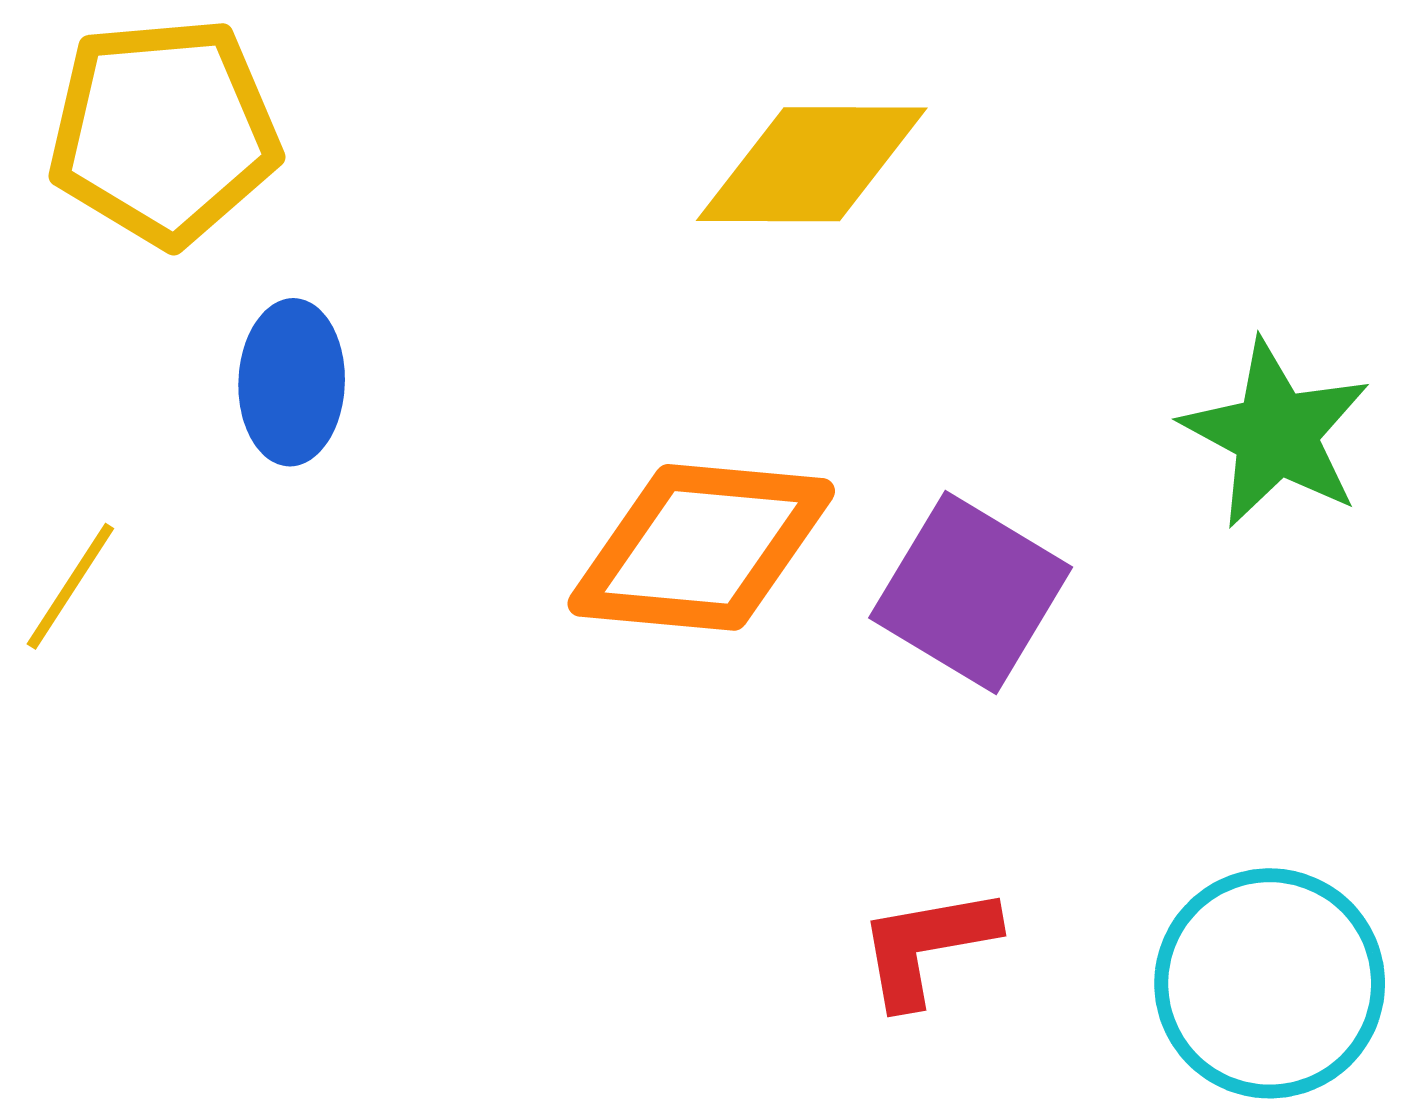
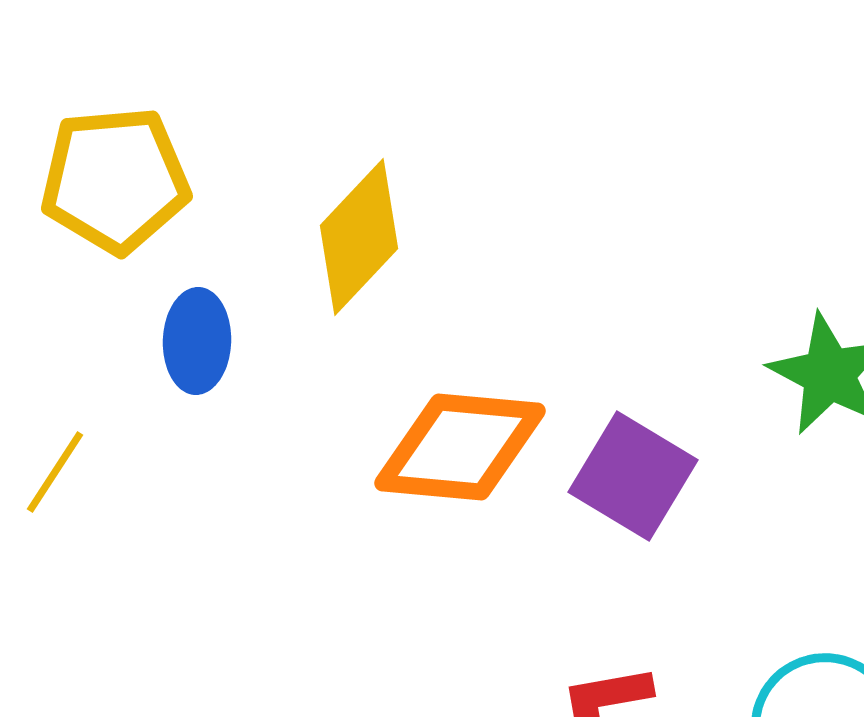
yellow diamond: (812, 164) -> (359, 237), moved, turned -47

